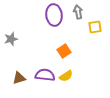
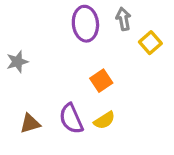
yellow square: (95, 27) -> (150, 43), turned -32
purple semicircle: (45, 75) -> (71, 119), turned -120

